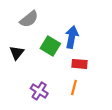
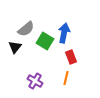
gray semicircle: (29, 19) -> (26, 29), moved
red rectangle: (80, 64) -> (71, 57), turned 64

